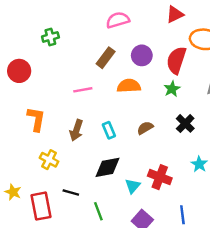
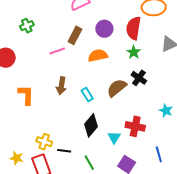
pink line: (83, 90) -> (57, 51), moved
black cross: (185, 123) -> (139, 78), moved
brown semicircle: (145, 128) -> (117, 88), size x1.5
brown arrow: (76, 130) -> (61, 86), moved
yellow cross: (49, 160) -> (44, 142), moved
black diamond: (107, 167) -> (91, 125), turned -30

